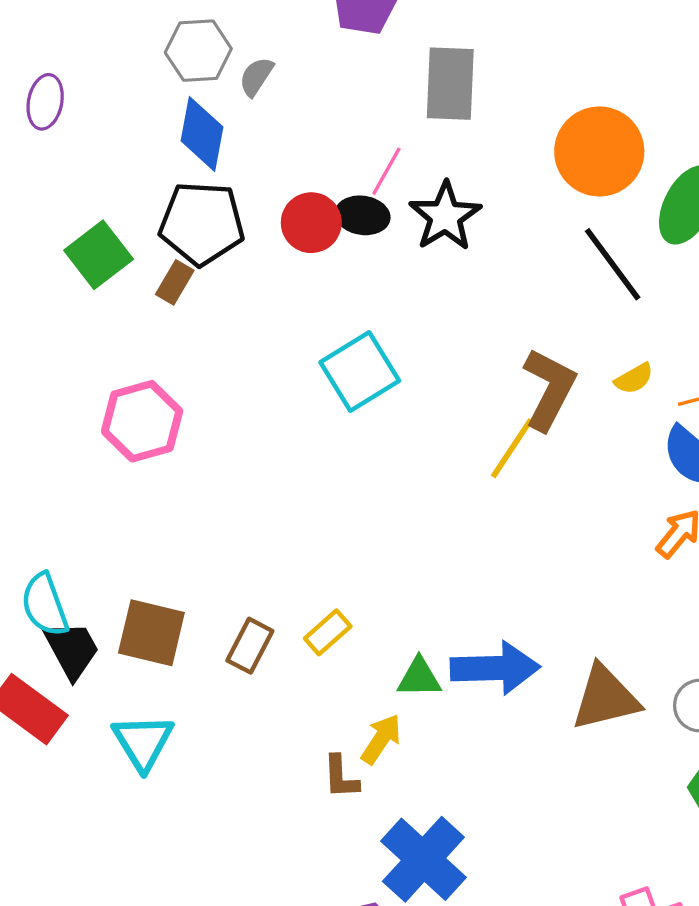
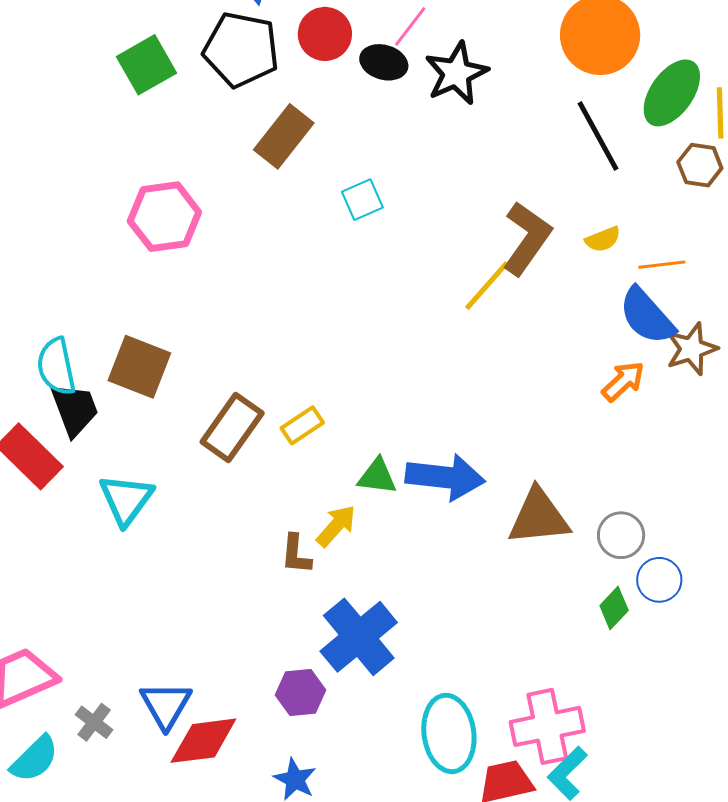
red circle: (311, 223) -> (325, 34), moved
brown rectangle: (175, 282) -> (284, 136), moved, size x1.6
cyan square: (360, 372) -> (362, 200), size x0.6
brown square: (151, 633) -> (139, 367), moved
brown rectangle: (250, 646) -> (232, 428), size x1.4

